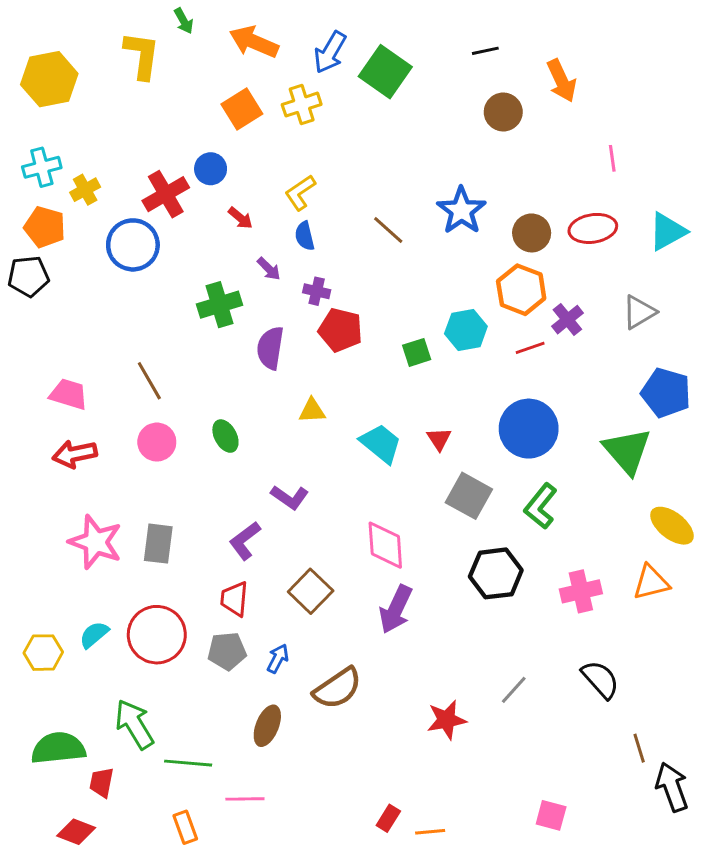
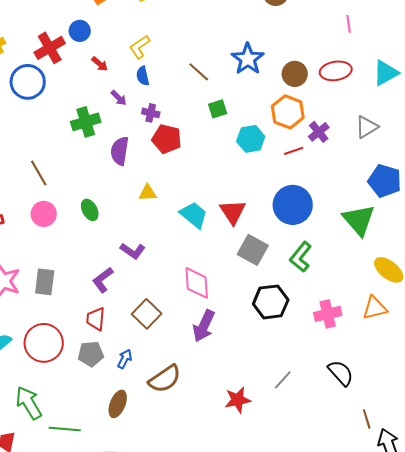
green square: (417, 352) -> (218, 109), moved
red triangle: (439, 439) -> (233, 212), size x1.6

